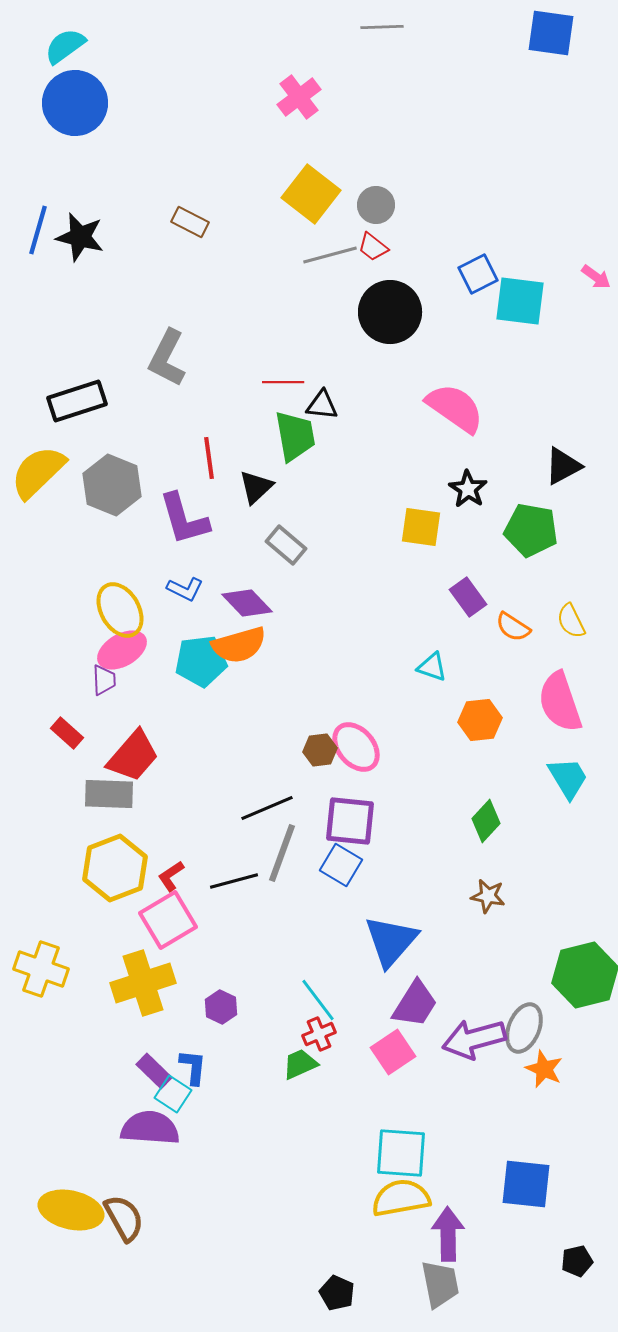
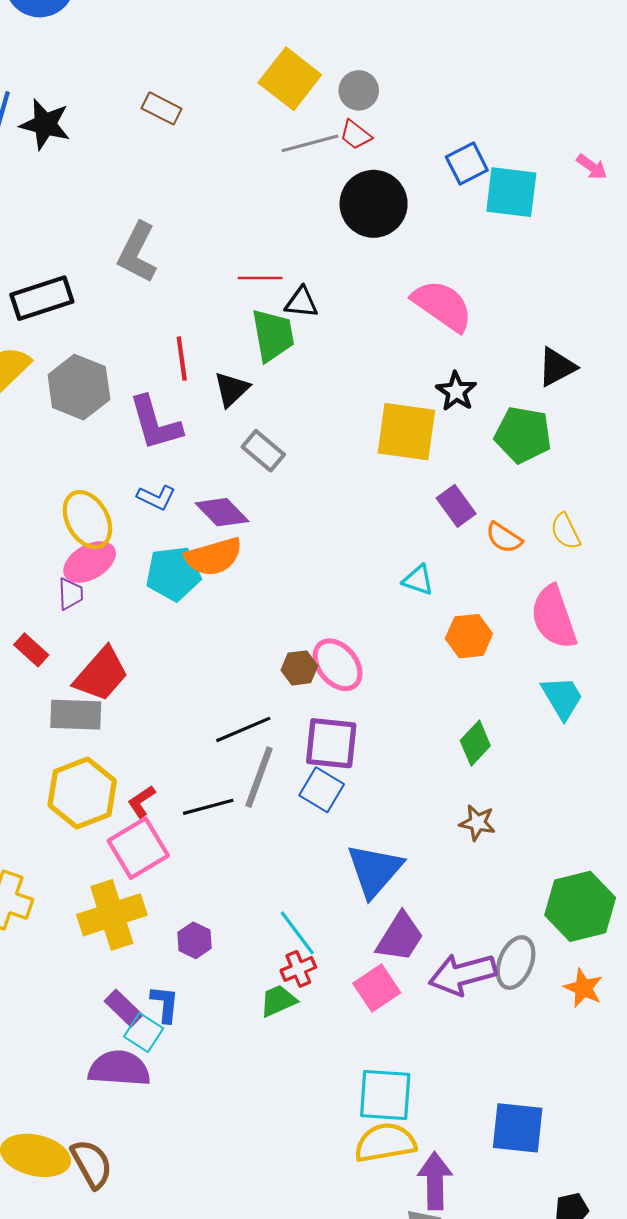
yellow square: (421, 527) -> (406, 432), size x1.4
orange star: (544, 1069) -> (583, 988), moved

